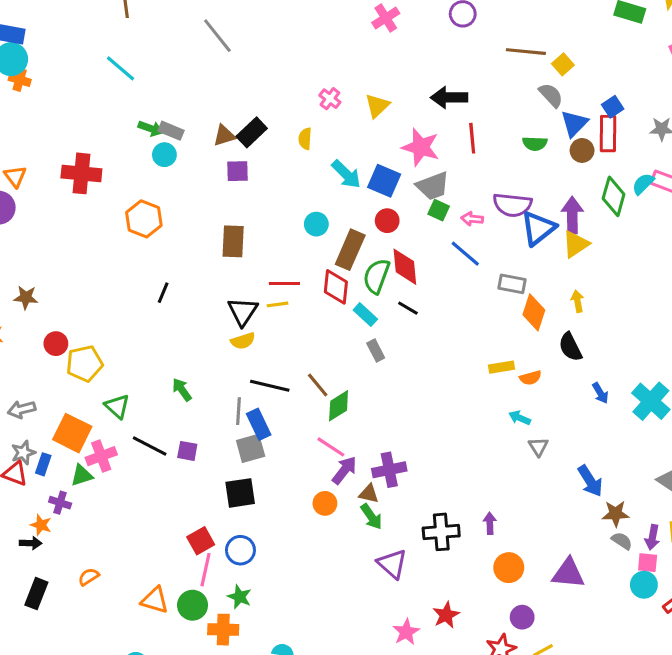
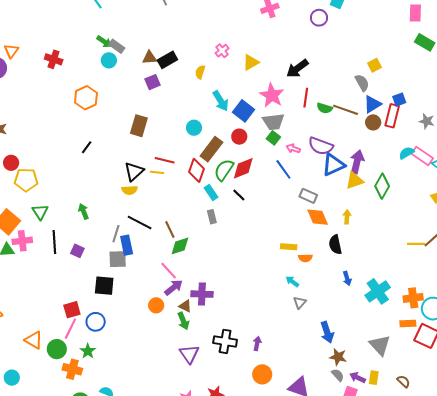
brown line: (526, 52) -> (346, 110), moved
black arrow: (449, 97) -> (297, 68), turned -50
green semicircle: (535, 143) -> (325, 108), moved
purple square: (238, 171) -> (152, 82), turned -35
red cross: (81, 173) -> (54, 59), size x0.7
green diamond: (614, 196) -> (382, 186), moved
red diamond: (405, 267) -> (243, 168), turned 60
orange diamond: (534, 312) -> (318, 217), turned -55
black line: (150, 446) -> (54, 242), turned 45
purple arrow: (652, 537) -> (358, 378), turned 91

